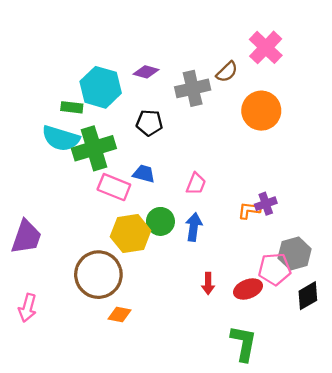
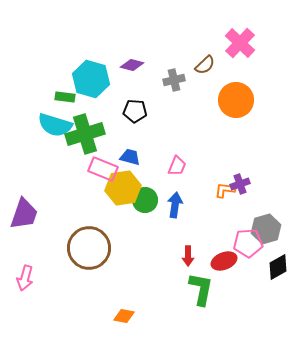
gray cross: (193, 88) -> (174, 80), size x0.7
yellow hexagon: (131, 234) -> (123, 188), moved
orange diamond: (119, 314) -> (124, 316), moved
green L-shape: (244, 343) -> (201, 289), moved

